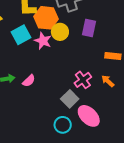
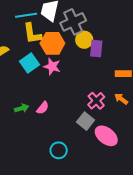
yellow circle: (60, 32) -> (84, 40), moved
cyan circle: (63, 125) -> (59, 150), moved

